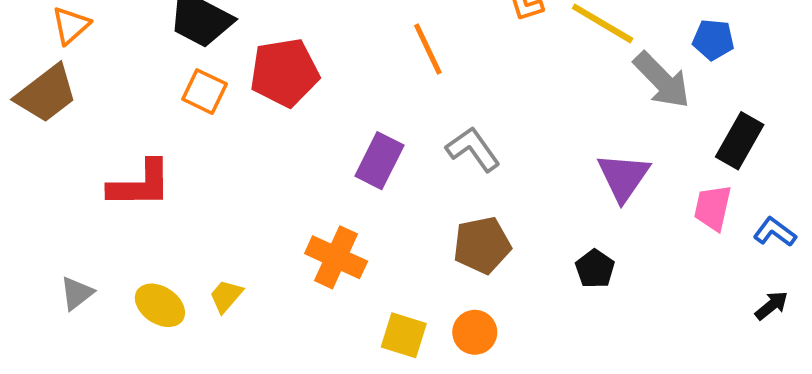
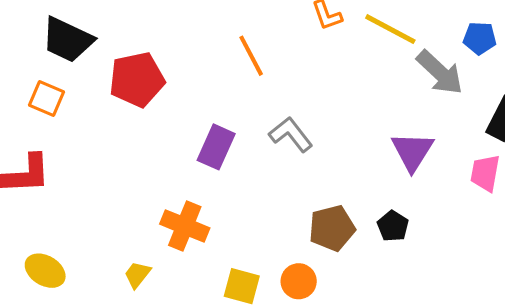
orange square: (205, 92) -> (46, 99), moved
brown pentagon: (482, 245) -> (332, 228), moved
yellow trapezoid: (226, 296) -> (137, 275), moved

